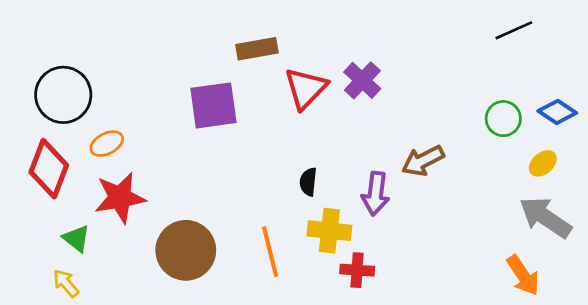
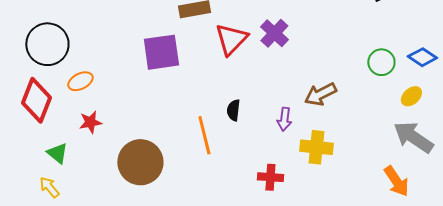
purple arrow: (375, 194) -> (284, 119), size x0.7
red star: (120, 198) -> (90, 122), size x0.6
yellow cross: (329, 231) -> (316, 147), moved
orange line: (270, 252) -> (204, 135), moved

